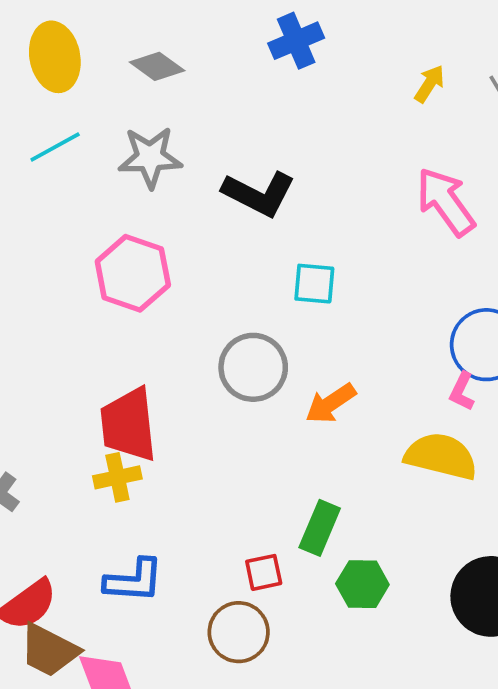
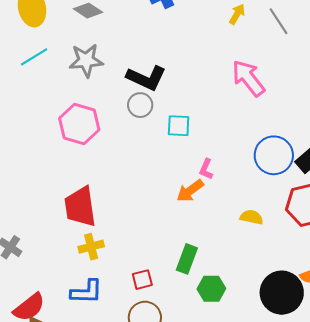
gray circle: (253, 367) -> (140, 105), moved, size x0.7
pink L-shape: (462, 391) -> (206, 169), moved
yellow semicircle: (441, 456) -> (251, 217), size x0.6
yellow cross: (117, 477) -> (91, 247), moved
red square: (264, 572) -> (142, 280), moved

